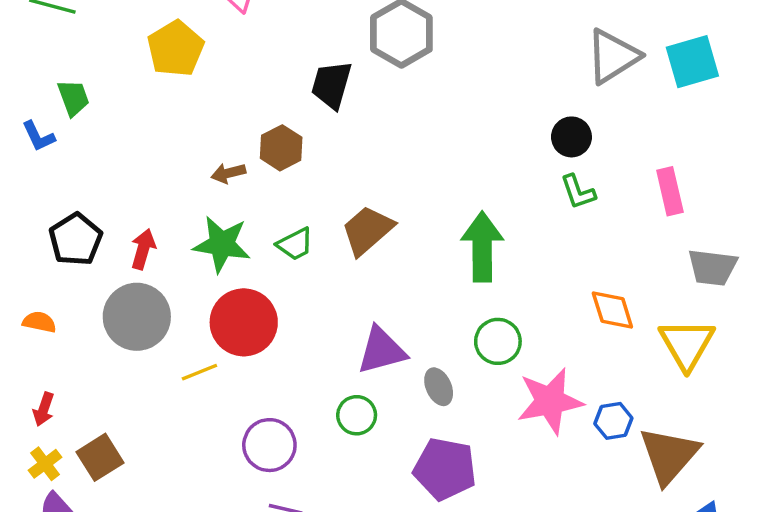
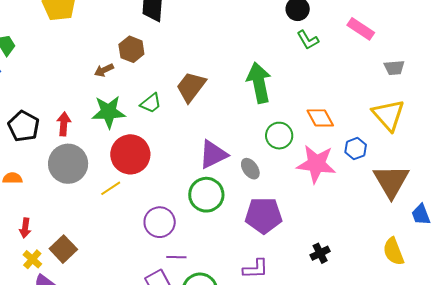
pink rectangle: (670, 191) -> (361, 29), turned -32
gray trapezoid: (712, 267) -> (394, 68), size x0.7
orange diamond: (612, 310) -> (320, 118), moved
pink star: (550, 401) -> (316, 164), turned 30
green circle: (357, 415) -> (206, 195), size x1.5
blue hexagon: (613, 421) -> (356, 149), moved

